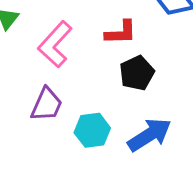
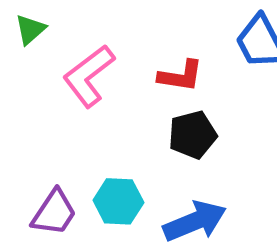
purple trapezoid: (47, 104) -> (54, 213), moved

